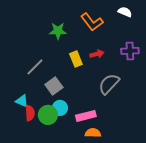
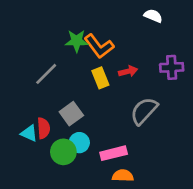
white semicircle: (125, 12) -> (153, 16), moved
orange L-shape: (92, 22) -> (99, 46), moved
gray line: (35, 67) -> (46, 74), moved
red semicircle: (30, 113) -> (44, 128), moved

